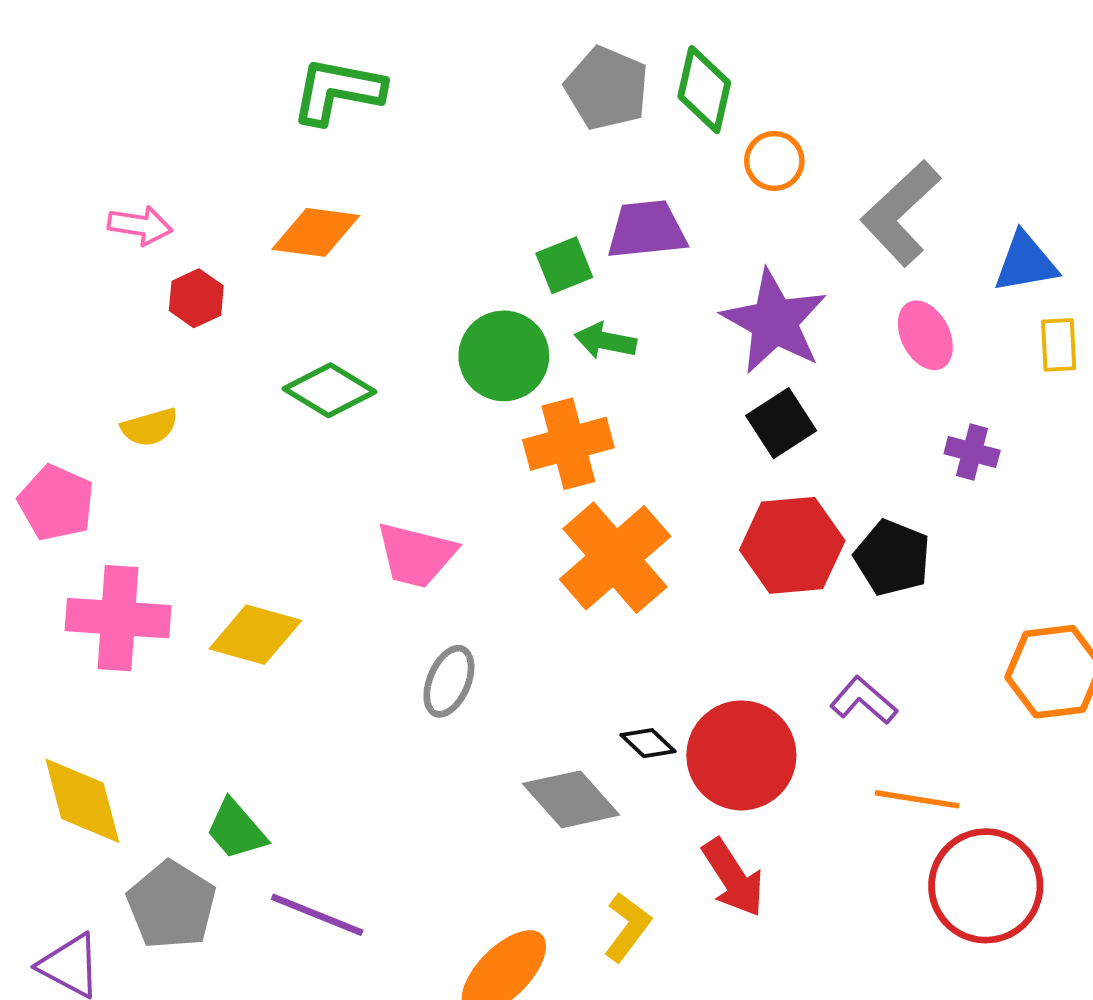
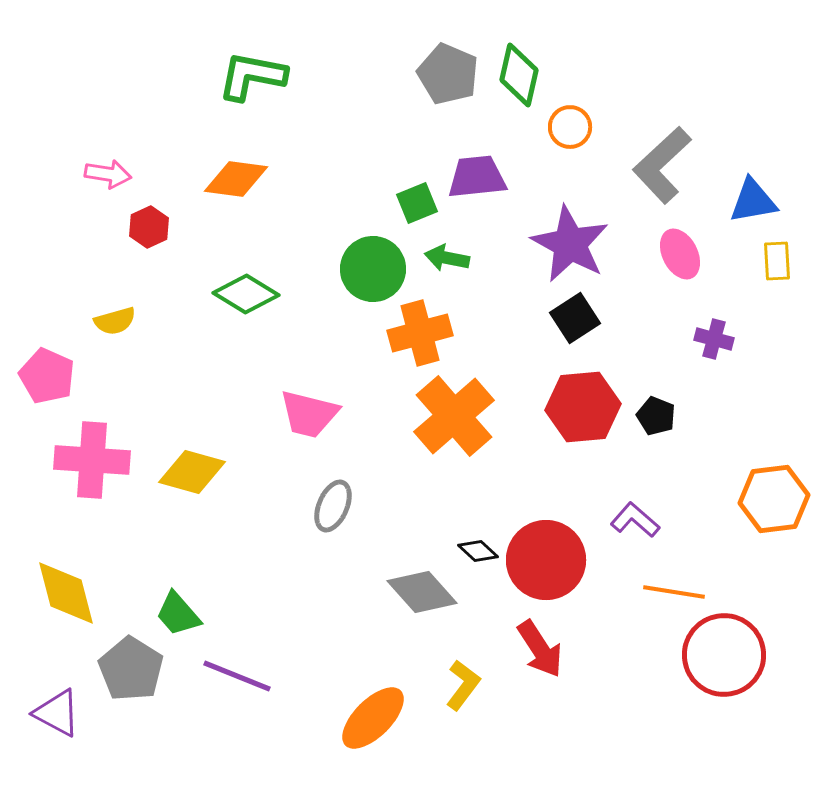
black pentagon: (892, 558) -> (656, 416), size x0.7

